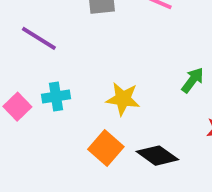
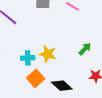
cyan cross: (56, 96) -> (28, 58), moved

